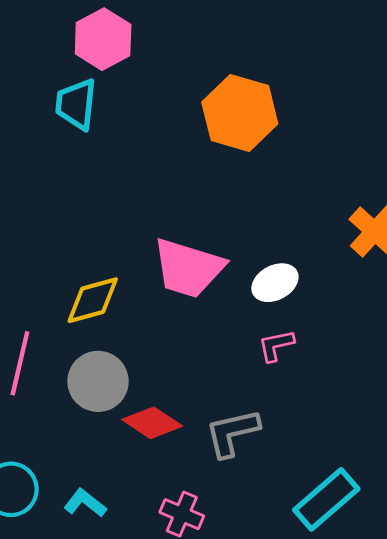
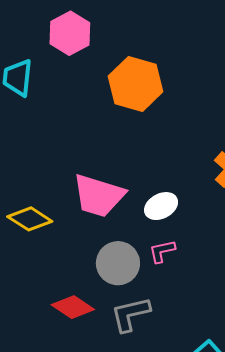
pink hexagon: (103, 39) -> (70, 33), moved
yellow diamond: (93, 300) -> (30, 219), turned 48
gray circle: (98, 381) -> (118, 263), moved

